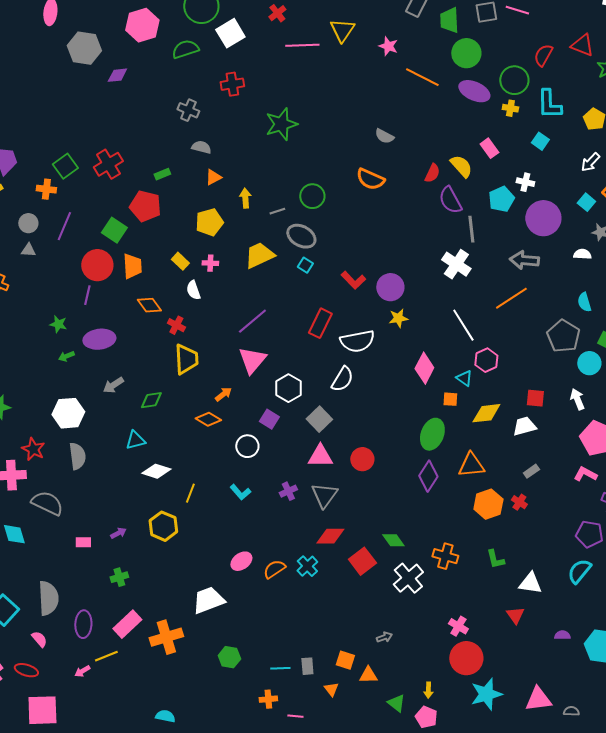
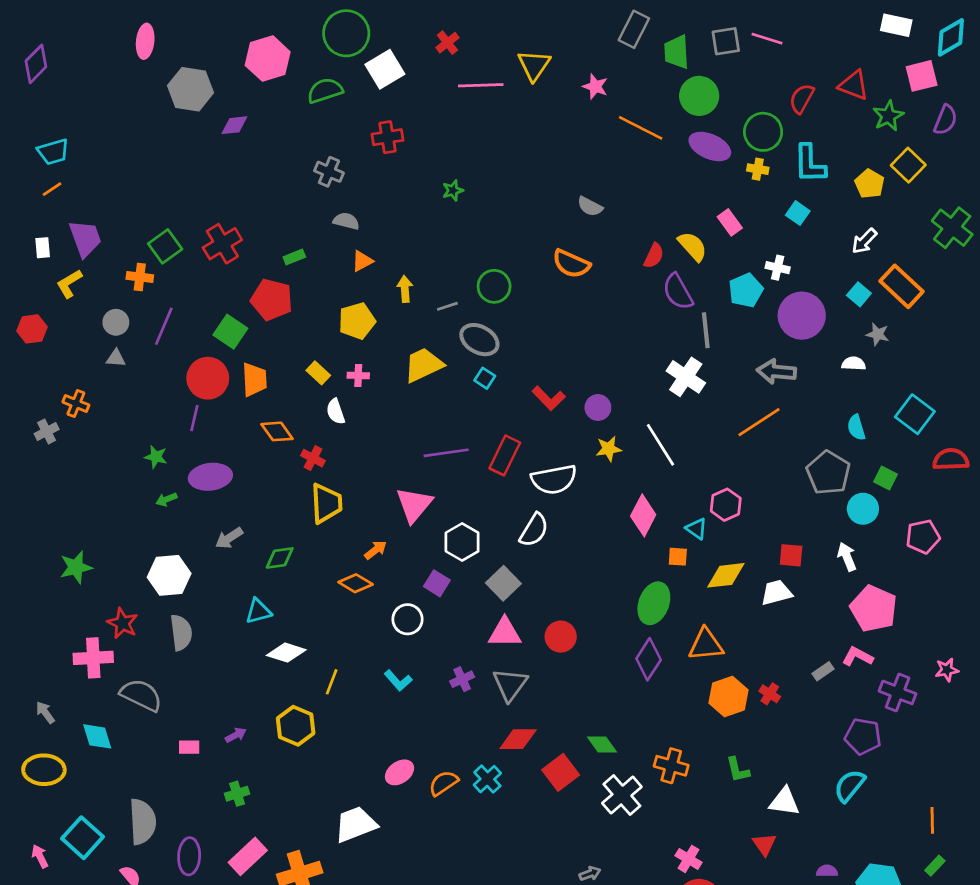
green star: (281, 124) -> (453, 190), size x0.5
purple circle: (390, 287) -> (598, 408), size x0.7
purple line: (252, 321) -> (446, 453), moved, turned 32
white line: (463, 325) -> (661, 445), moved
gray rectangle: (531, 471) -> (823, 671), moved

